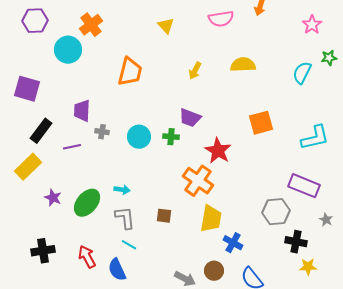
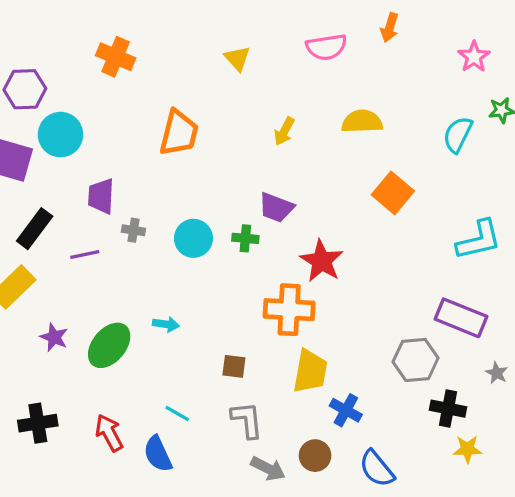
purple hexagon: (35, 21) -> (25, 89), moved
orange cross: (91, 25) -> (116, 57), turned -30
cyan circle: (68, 50) -> (61, 135), moved
orange square: (261, 123) -> (393, 193), moved, turned -35
orange cross: (198, 181) -> (289, 310), turned -32
gray L-shape: (125, 218) -> (247, 420), moved

